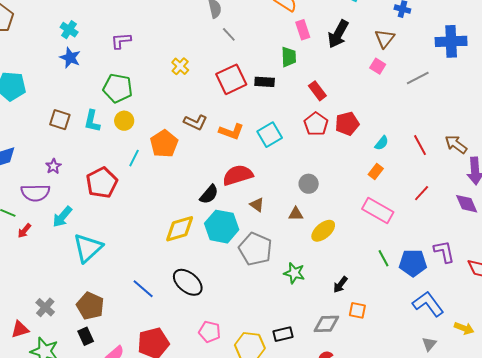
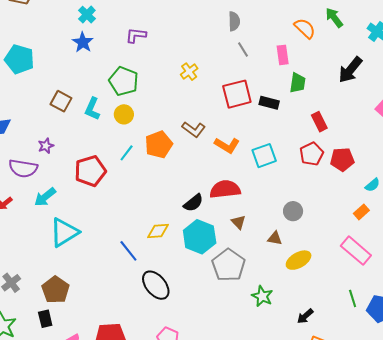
pink rectangle: (303, 30) -> (283, 55), moved
yellow diamond: (180, 229) -> (158, 231), size x0.7
blue line: (143, 289) -> (128, 251), moved

